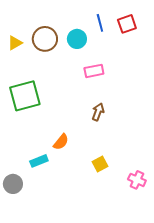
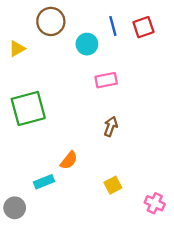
brown circle: (45, 39) -> (51, 21), moved

